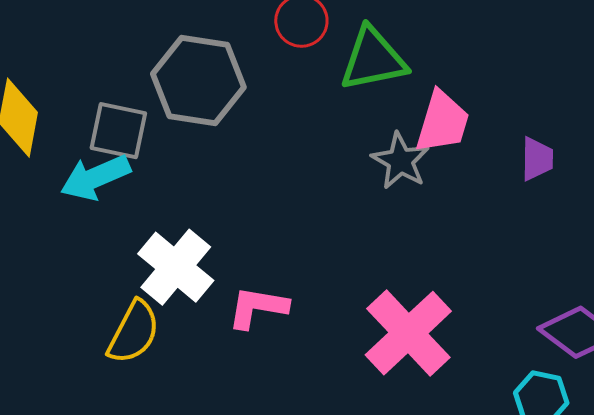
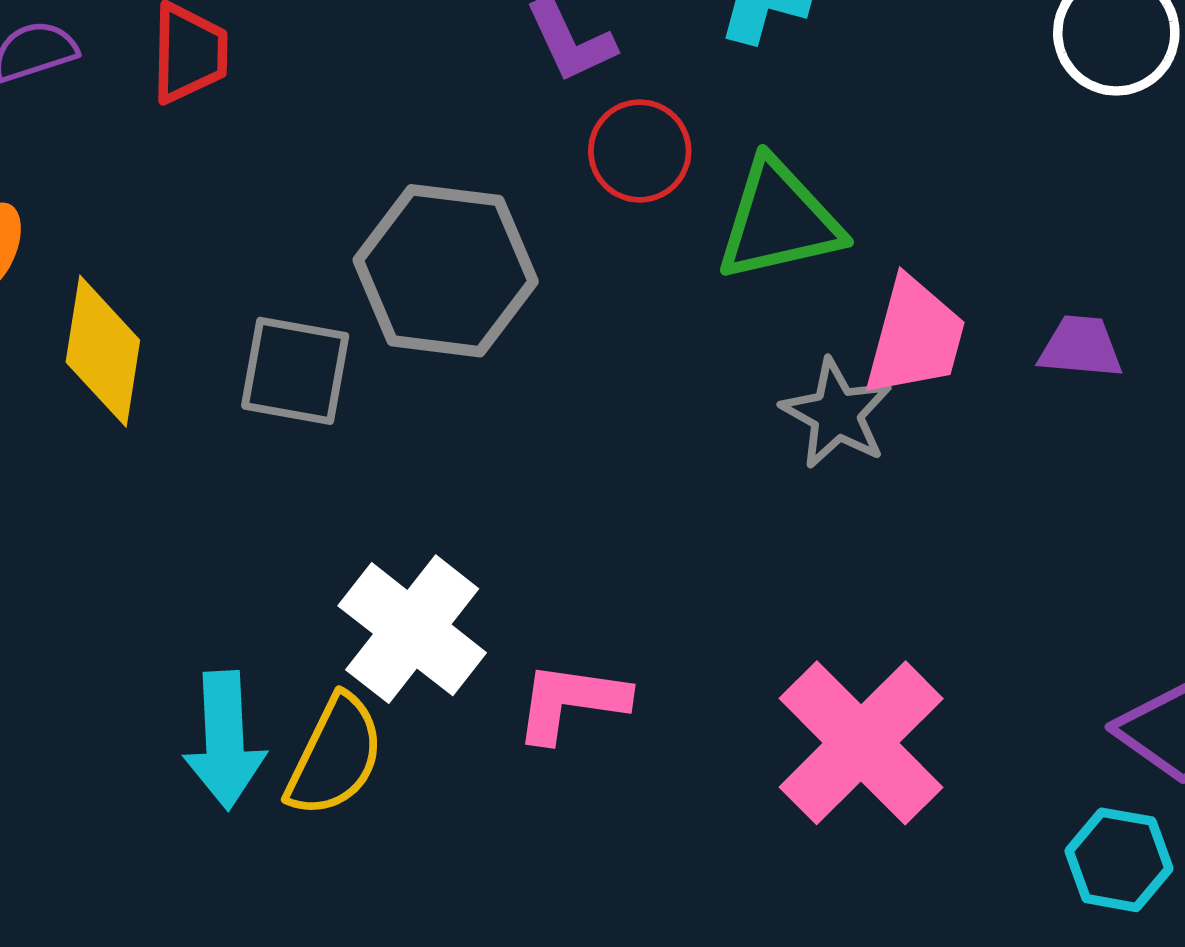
purple trapezoid: (537, 159) -> (1081, 347), moved, turned -84
cyan arrow: (95, 177) -> (225, 740), moved, turned -68

